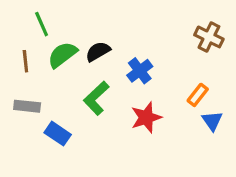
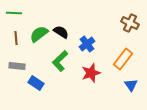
green line: (42, 24) -> (14, 13), moved, turned -63
black semicircle: (98, 51) -> (61, 32), turned 63
orange rectangle: (198, 95) -> (123, 59), size x1.5
blue triangle: (212, 121) -> (131, 85), moved

